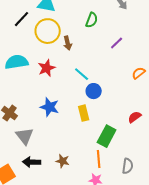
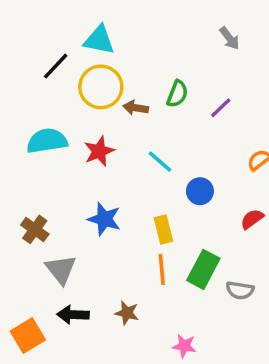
green semicircle: (92, 20) -> (177, 94), moved
brown arrow: (68, 43) -> (136, 108), turned 112
blue circle: (94, 91) -> (200, 191), moved
red semicircle: (135, 117) -> (252, 219), moved
orange line: (99, 159) -> (162, 269), moved
gray semicircle: (128, 166) -> (240, 290), moved, turned 91

